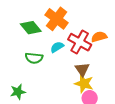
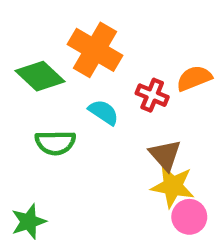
red cross: (80, 42) -> (152, 95), size x0.6
cyan semicircle: (57, 47) -> (104, 112), turned 72

